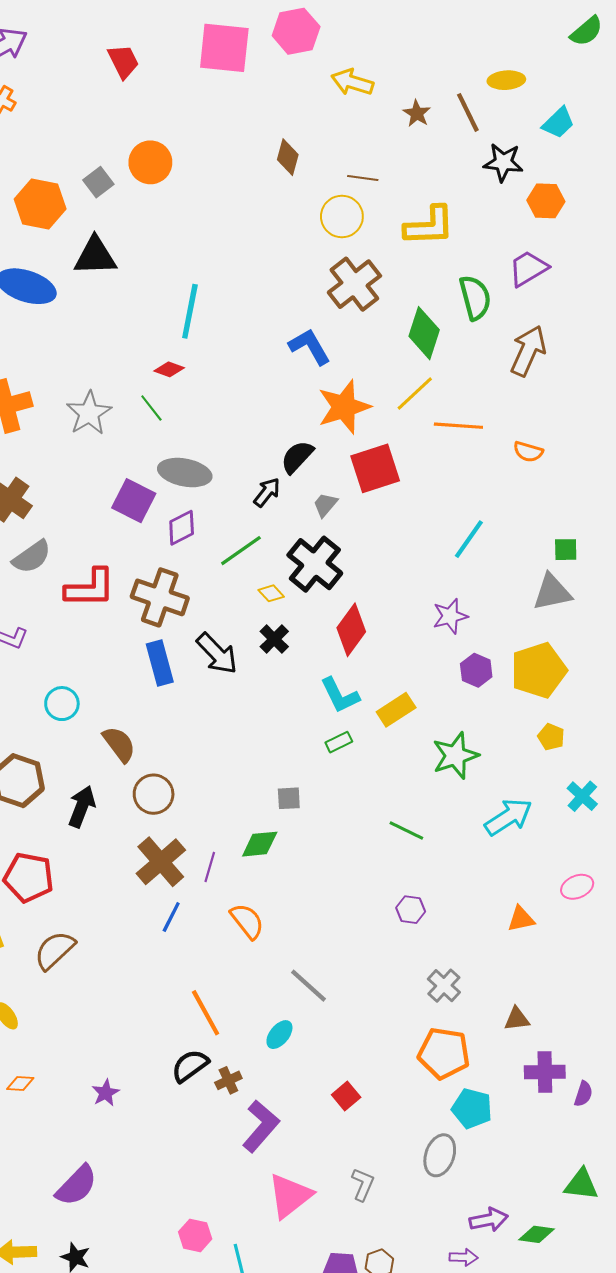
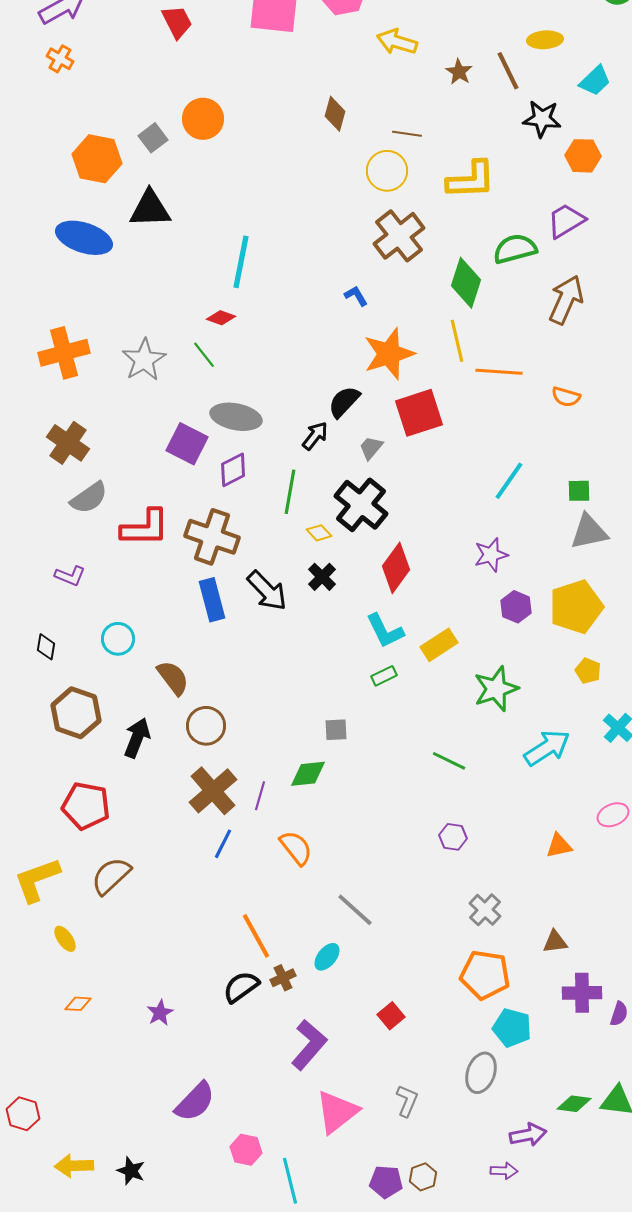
green semicircle: (475, 298) -> (515, 249), turned -90
blue L-shape: (310, 347) -> (356, 296), size x0.6
yellow line: (415, 393) -> (457, 341), turned -60
green square: (566, 550) -> (579, 491), moved
green line: (241, 551) -> (290, 492), turned -45
brown cross: (228, 1080) -> (283, 978), moved
purple semicircle: (76, 1185) -> (195, 1102), moved
green diamond: (537, 1234) -> (574, 1104), moved

